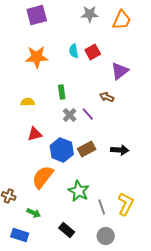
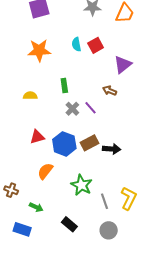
red triangle: (35, 134) -> (37, 137), moved
black arrow: (120, 150) -> (112, 149), moved
orange semicircle: (43, 177) -> (45, 171), size x0.7

